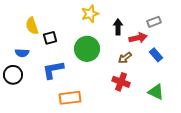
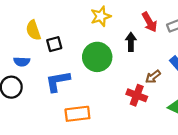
black arrow: (118, 27) -> (131, 42), moved
red arrow: (138, 38) -> (149, 22), moved, turned 72
brown arrow: (125, 58) -> (153, 77), moved

